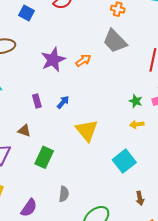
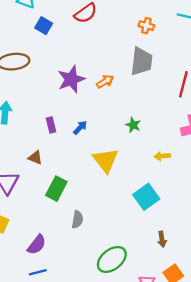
gray trapezoid: (115, 41) -> (142, 61), turned -132
green star: (136, 101) -> (133, 125), moved
gray semicircle: (64, 194) -> (77, 219), moved

